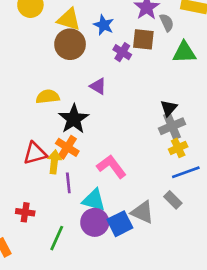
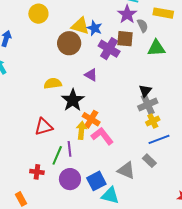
yellow triangle: (69, 19) -> (80, 26), moved
purple cross: (122, 52) -> (109, 49), size x1.5
orange cross: (67, 147) -> (91, 119), moved
yellow arrow: (54, 162) -> (81, 130), moved
cyan triangle: (94, 200) -> (110, 195), moved
purple circle: (95, 222) -> (70, 179), moved
blue square: (120, 224) -> (96, 181), moved
green line: (57, 238) -> (57, 155), moved

